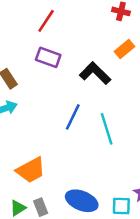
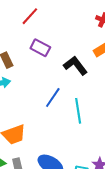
red line: (46, 21) -> (30, 16), moved

